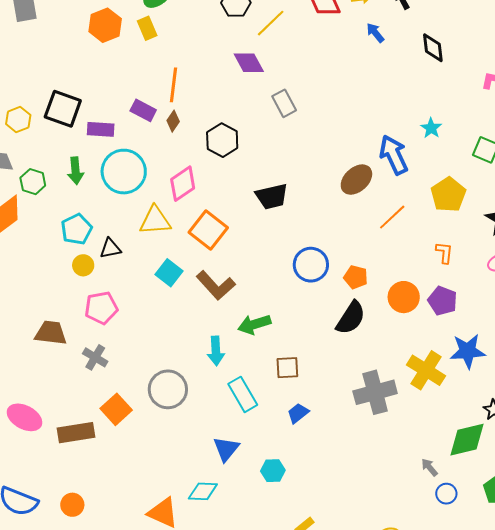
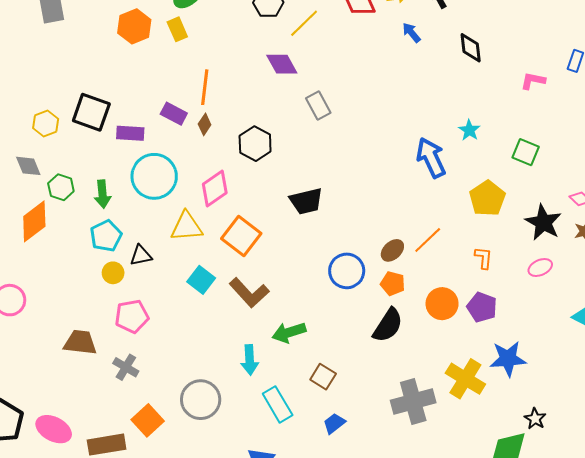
green arrow: (75, 171) -> (103, 194), moved
brown ellipse: (356, 180) -> (392, 250), moved, size x0.7
orange line: (392, 217) -> (428, 240), moved
brown square: (287, 368) -> (323, 377), turned 35

